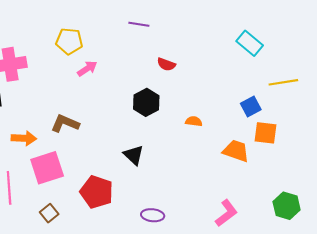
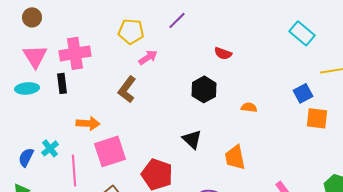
purple line: (139, 24) -> (177, 20), moved, turned -54
brown L-shape: (65, 123) -> (127, 89), moved, turned -76
orange trapezoid: (236, 151) -> (235, 157), moved, turned -120

